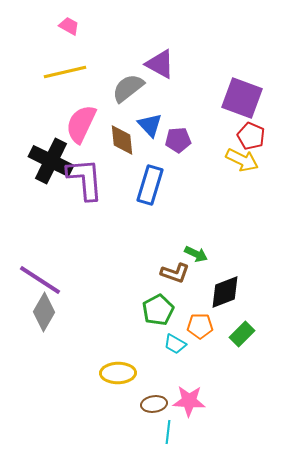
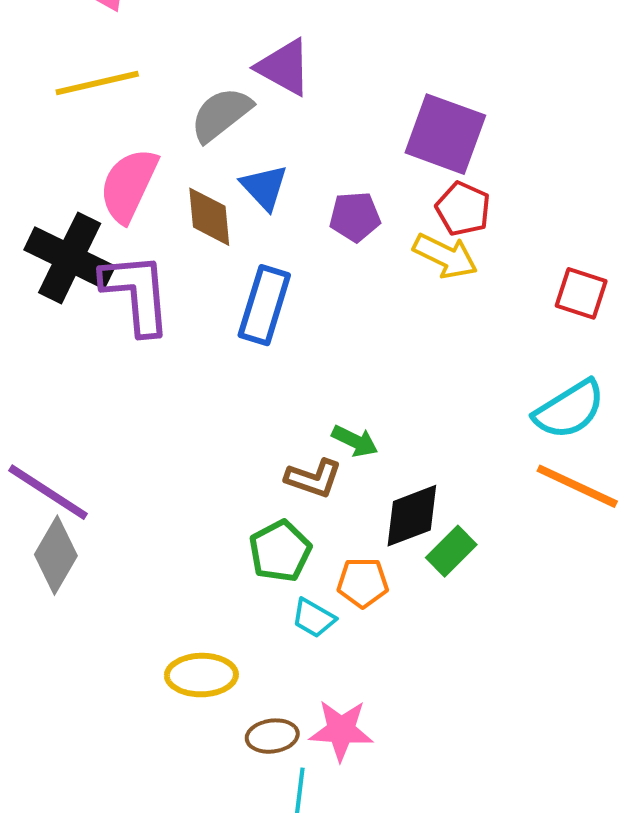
purple pentagon: (178, 140) -> (355, 217), moved
green rectangle: (242, 334) -> (451, 551), moved

